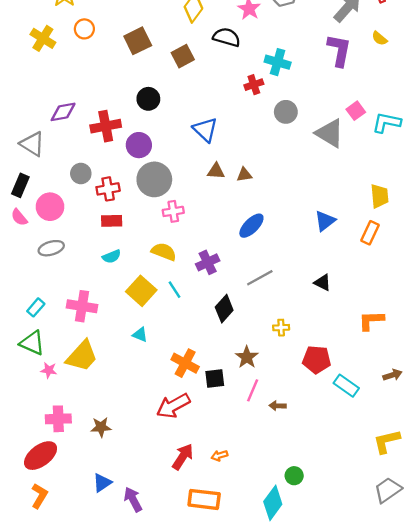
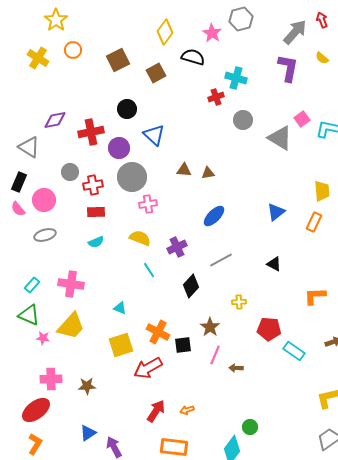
blue triangle: (205, 130) -> (154, 135), moved
yellow square: (141, 291) -> (121, 345), moved, turned 30

